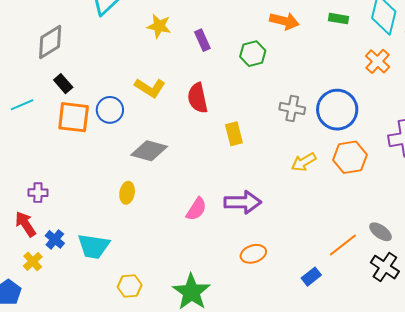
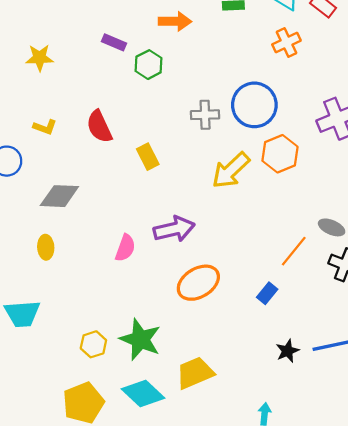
purple rectangle: (202, 40) -> (114, 42), moved, turned -30
orange cross: (378, 61) -> (286, 43), turned 35
yellow L-shape: (150, 88) -> (45, 127), size x0.7
yellow arrow: (304, 162) -> (231, 170), size x1.5
orange ellipse: (253, 254) -> (198, 283), size x1.5
yellow hexagon: (130, 286) -> (93, 344), moved

